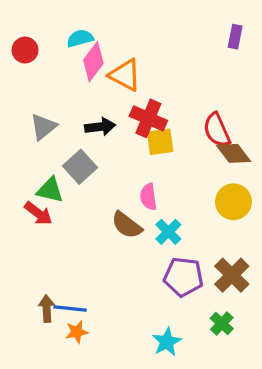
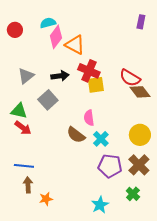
red semicircle: (217, 130) -> (130, 78), turned -35
green triangle: (50, 190) -> (19, 111), moved
yellow circle: (233, 202) -> (140, 135), moved
blue line: (70, 309) -> (24, 166), moved

